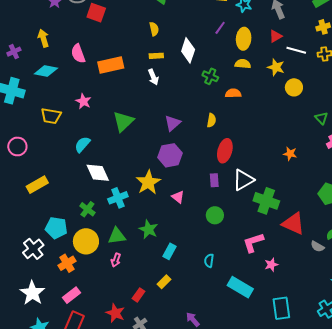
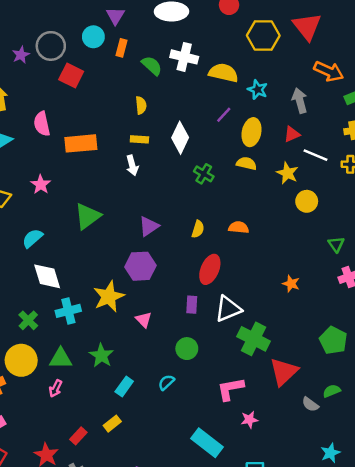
orange semicircle: (233, 93) -> (239, 227), moved
red triangle: (293, 224) -> (284, 372), turned 45
cyan semicircle: (209, 261) -> (166, 382), moved, turned 32

